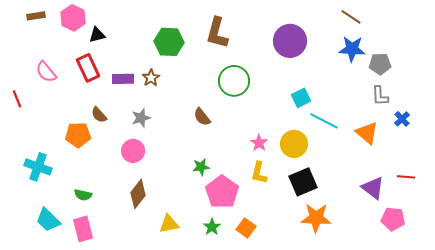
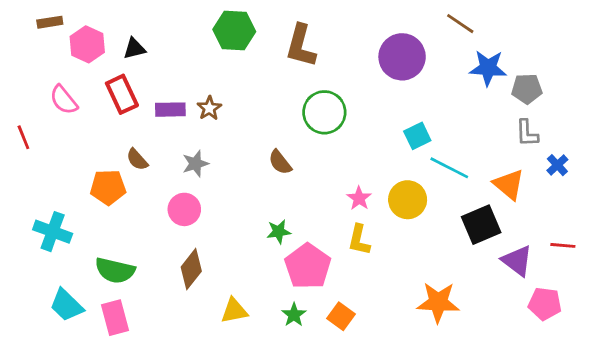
brown line: (351, 17) -> (460, 24), moved
pink hexagon: (73, 18) -> (87, 44), moved
green hexagon: (169, 42) -> (234, 31), moved
black square: (303, 182) -> (481, 225), moved
green semicircle: (83, 195) -> (115, 270), size x1.6

